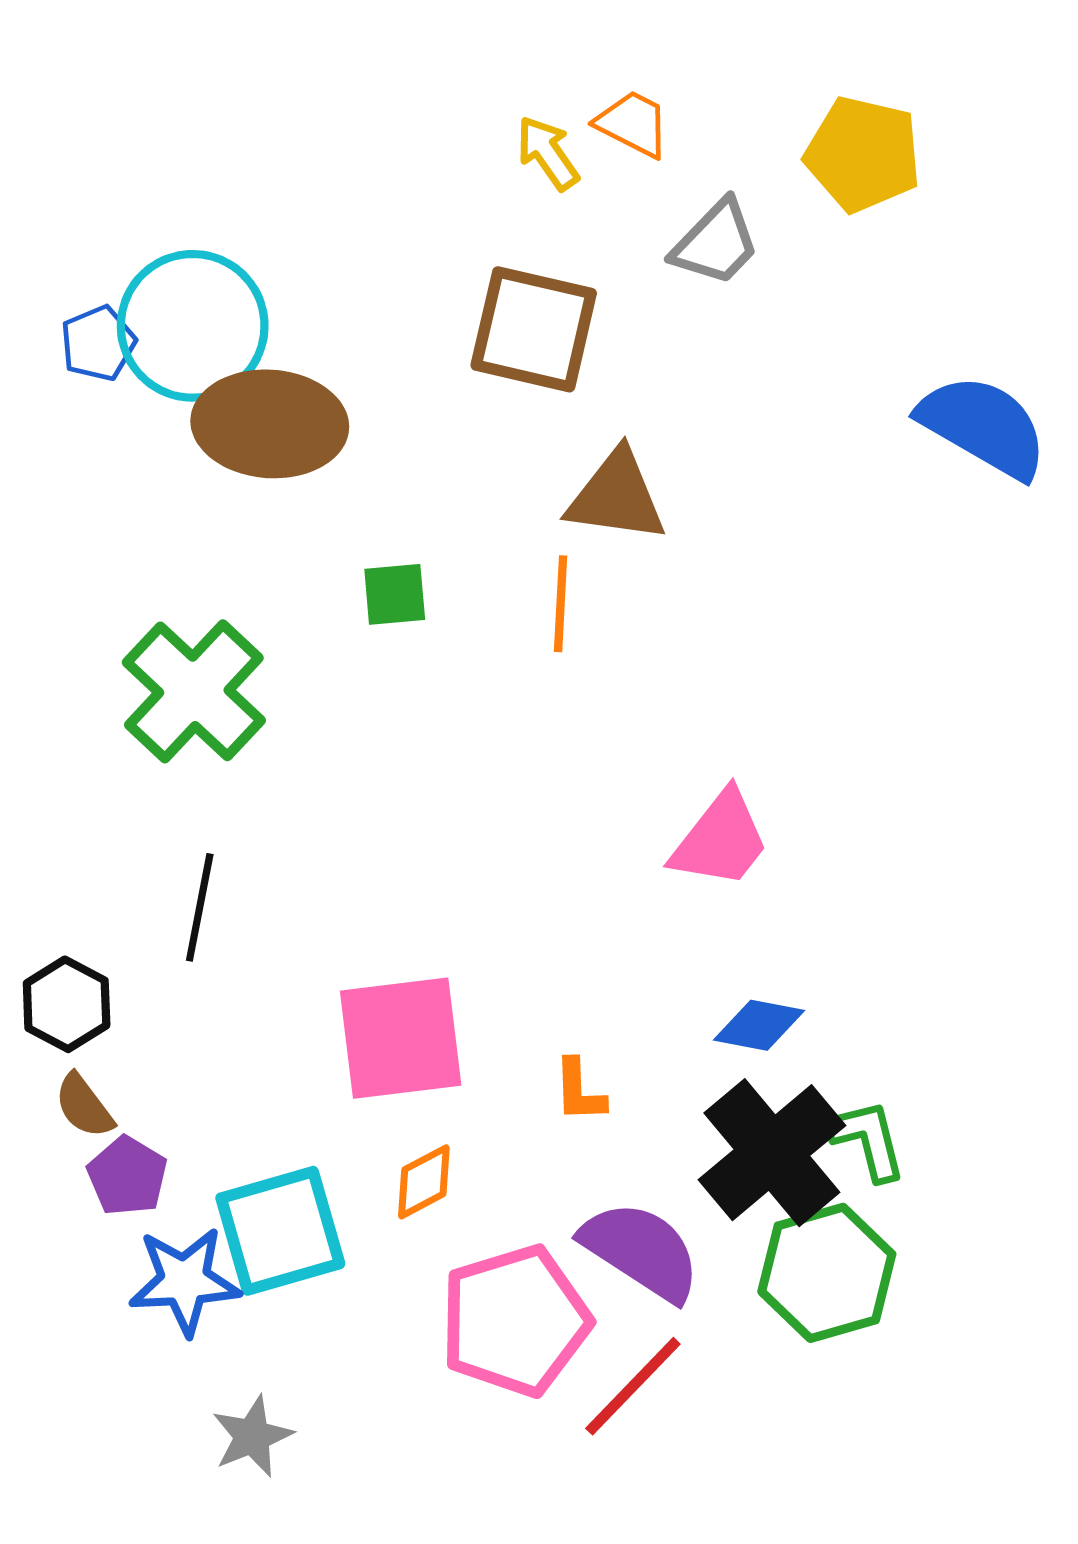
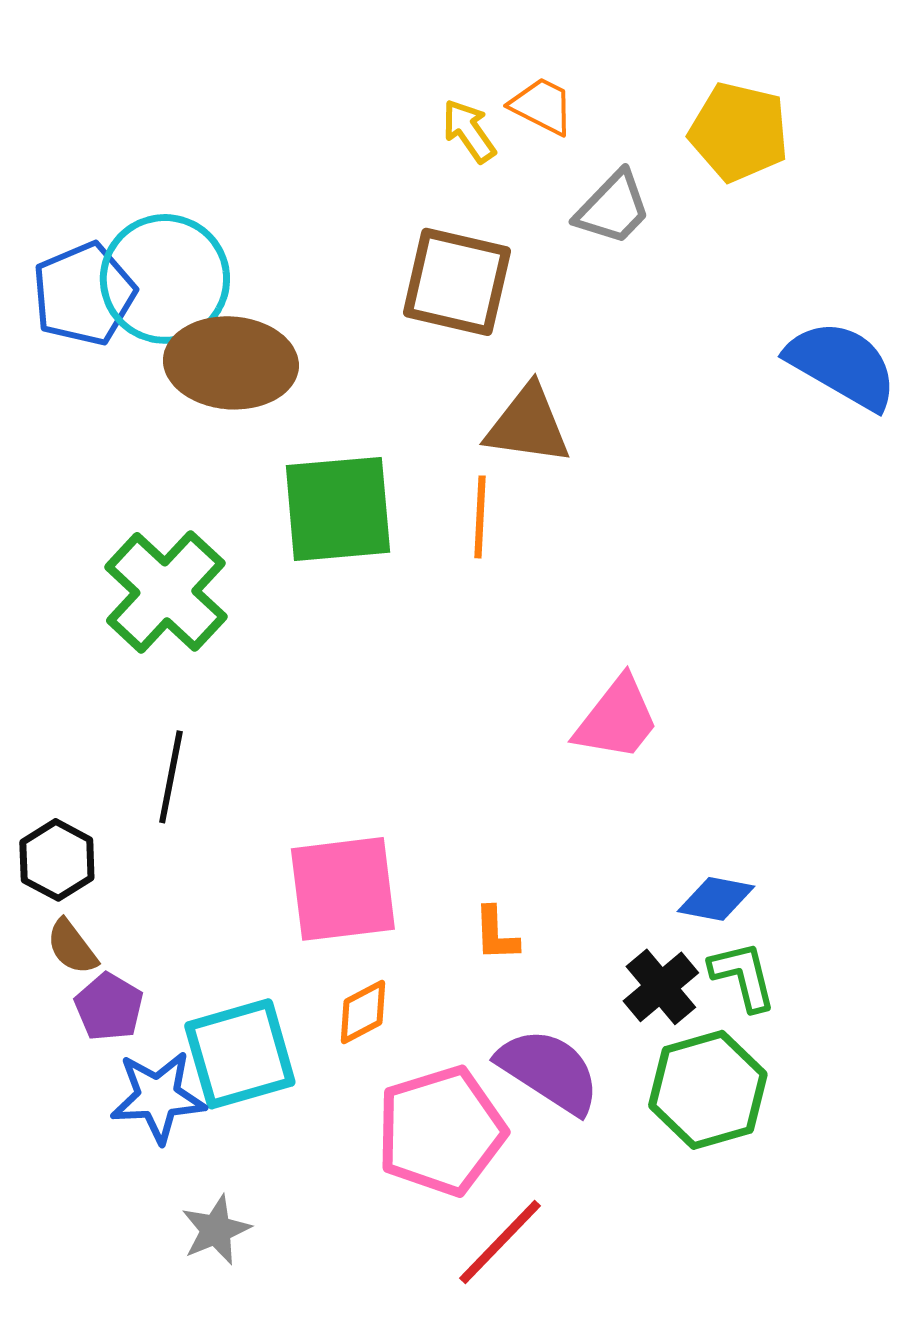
blue pentagon: (98, 343) -> (84, 294), size x1.6
green square: (395, 594) -> (338, 509), size x2.0
blue diamond: (759, 1025) -> (716, 899), moved
black cross: (772, 1153) -> (661, 987), size x0.6
red line: (633, 1386) -> (500, 1242), moved

